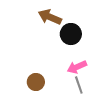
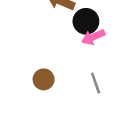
pink arrow: (77, 67) -> (93, 37), moved

